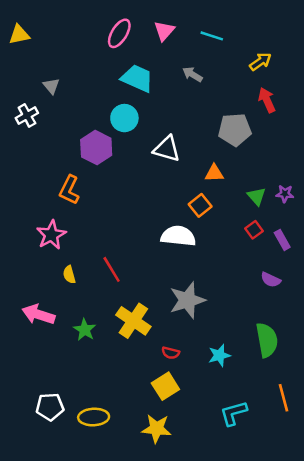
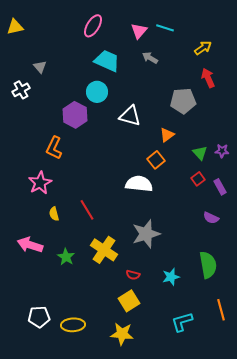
pink triangle: (164, 31) -> (139, 31), moved
orange triangle: (214, 173) -> (167, 135), turned -35

